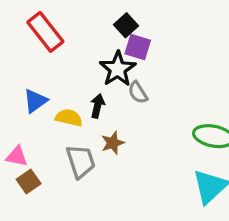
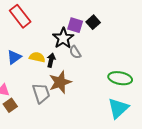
black square: (126, 25) -> (93, 22), moved
yellow semicircle: (69, 118) -> (37, 57), moved
brown star: (113, 143) -> (60, 82), size x1.6

